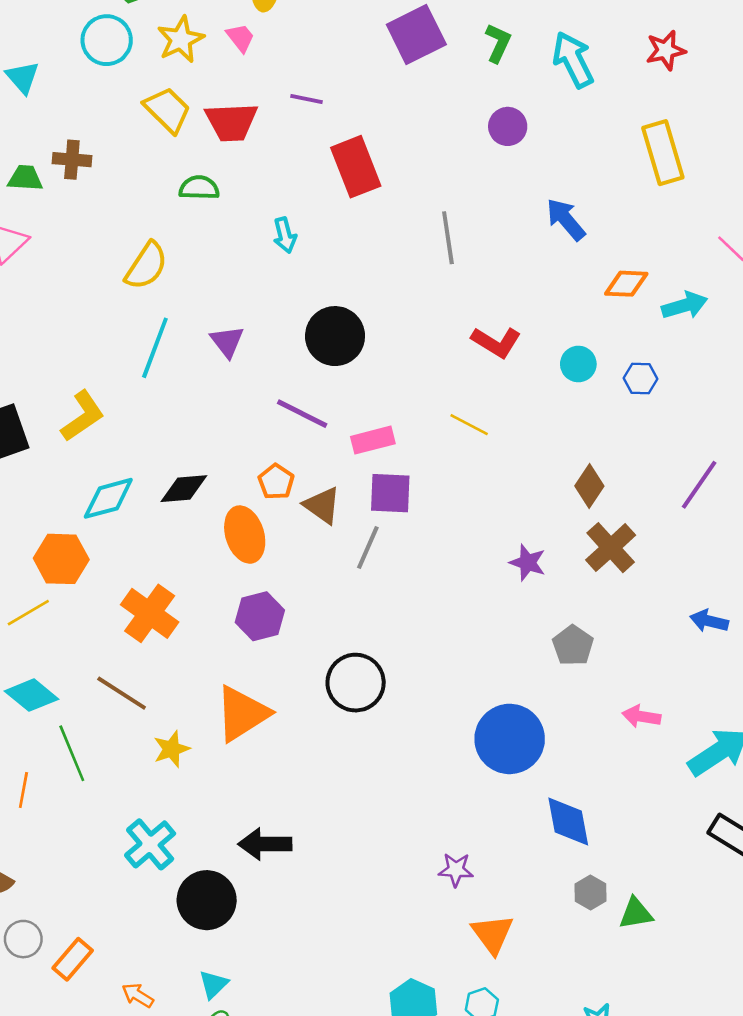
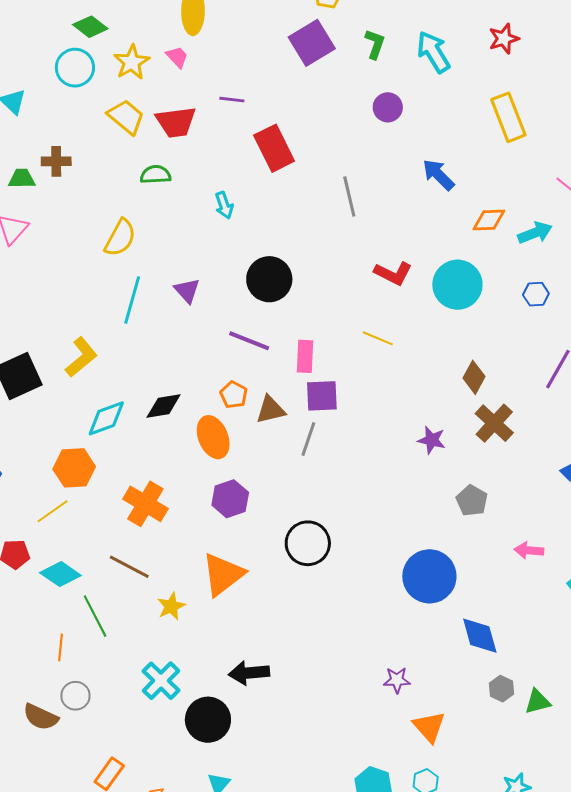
cyan circle: (578, 364) -> (457, 285), size x1.8
blue hexagon: (641, 378) -> (536, 294), moved
pink rectangle: (373, 440) -> (305, 356), turned -68
brown triangle: (322, 505) -> (271, 410), turned -44
gray circle: (23, 939) -> (75, 696), moved

